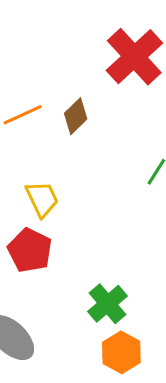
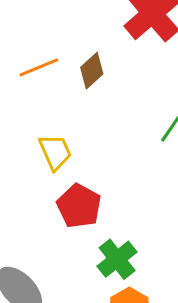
red pentagon: (30, 250) -> (79, 206), moved

